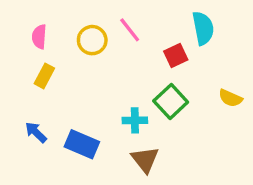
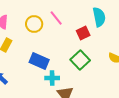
cyan cross: (135, 120) -> (52, 78), moved
blue rectangle: (82, 144) -> (39, 61), moved

